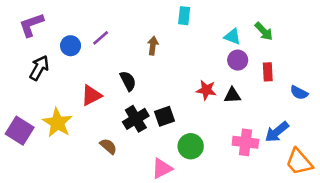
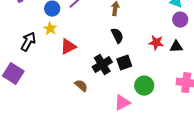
black arrow: (39, 68) -> (28, 42), moved
black semicircle: (128, 81) -> (117, 36), moved
yellow star: (57, 123) -> (50, 29), moved, size x0.6

